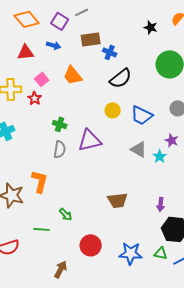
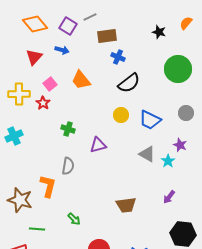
brown rectangle: (91, 39) -> (107, 36), moved
red triangle: (26, 52) -> (34, 57), turned -42
purple triangle: (90, 140) -> (98, 145), size x0.7
gray semicircle: (60, 149) -> (68, 166), moved
purple arrow: (161, 204) -> (169, 197), moved, turned 32
green line: (42, 229) -> (37, 229), moved

